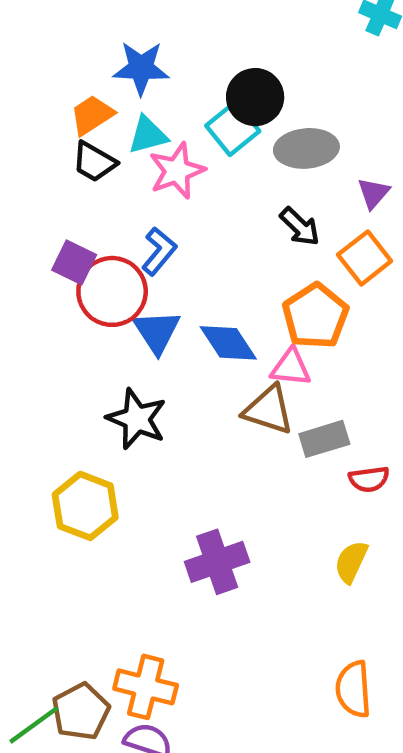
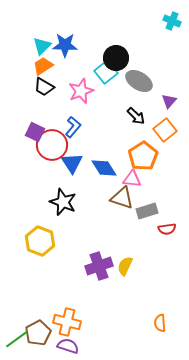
cyan triangle: (148, 135) -> (42, 46), moved, turned -30
gray ellipse: (306, 148) -> (139, 81), turned 36
yellow semicircle: (351, 562) -> (125, 266), moved
orange semicircle: (353, 689) -> (160, 323), size x0.7

